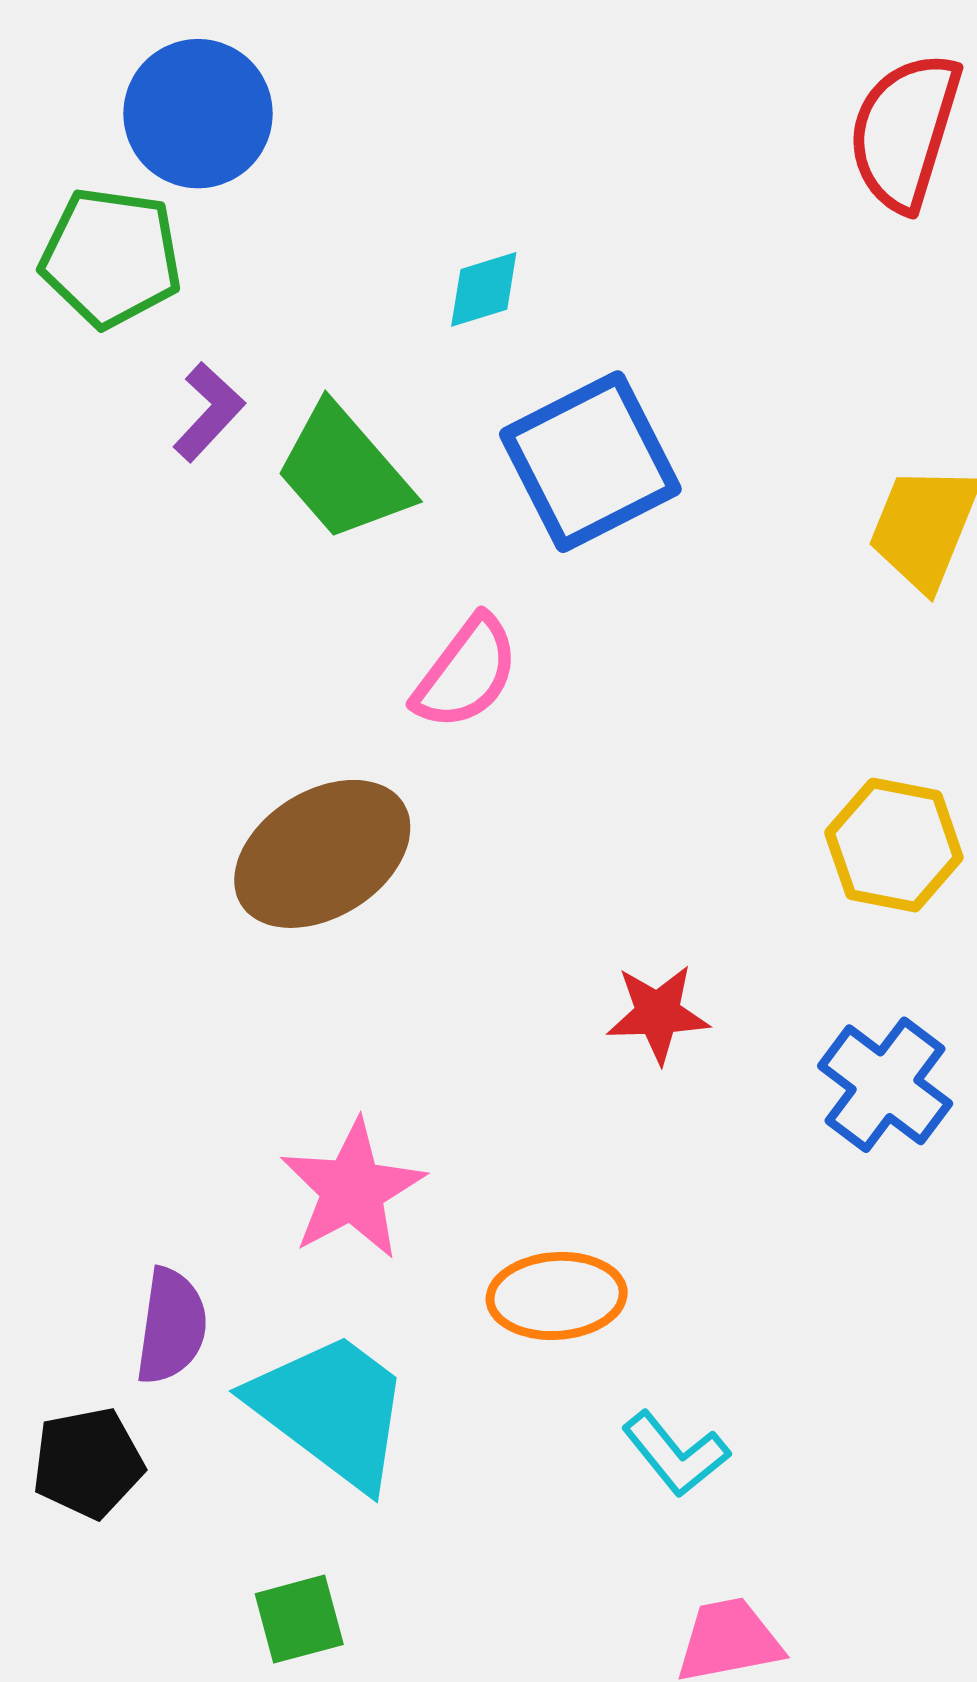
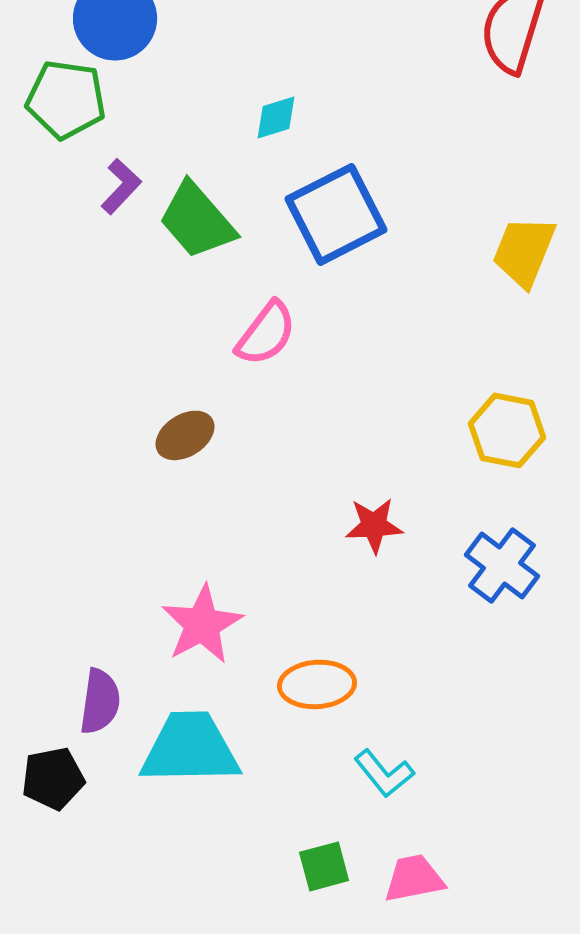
brown ellipse: (322, 854) -> (185, 435), size x0.6
cyan trapezoid: (331, 1410) -> (190, 748), turned -38
green square: (299, 1619) -> (324, 866), moved

